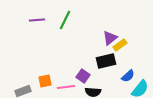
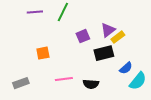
purple square: (83, 76) -> (83, 36), moved, turned 32
orange square: (45, 81) -> (43, 53), moved

